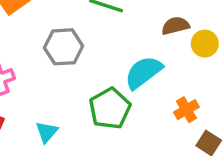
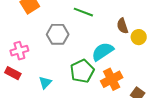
brown semicircle: (175, 26) -> (122, 26), turned -98
orange cross: (186, 110) -> (112, 79), moved, size x1.5

